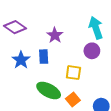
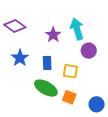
cyan arrow: (96, 28) -> (77, 29), moved
blue rectangle: (44, 57) -> (47, 63), moved
orange square: (73, 100) -> (69, 97), turned -32

